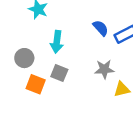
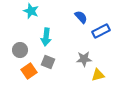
blue semicircle: (101, 28) -> (81, 17), moved
orange square: (36, 84) -> (29, 71), turned 35

